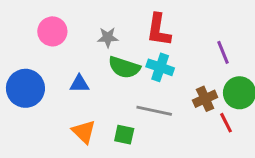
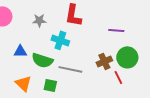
purple line: (223, 52) -> (116, 30), turned -63
green semicircle: (124, 67) -> (42, 60), moved
cyan cross: (160, 67) -> (60, 40), moved

